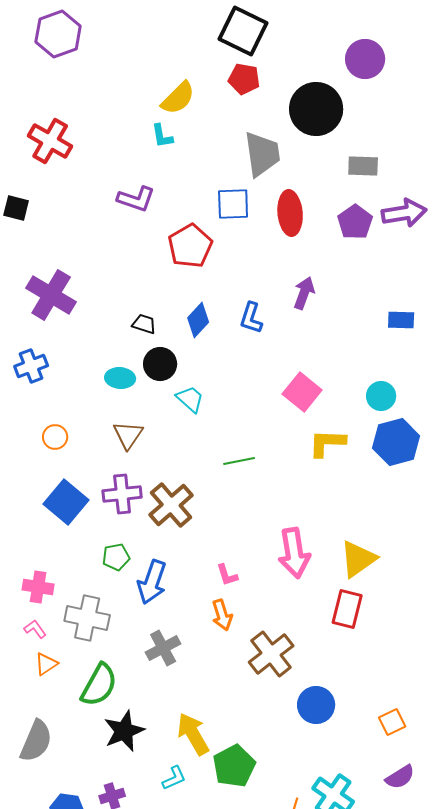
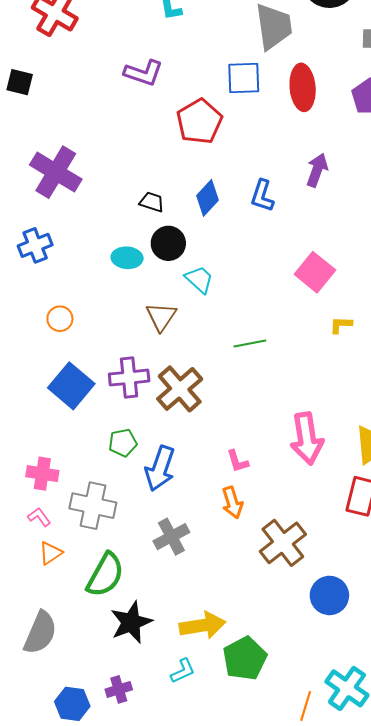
brown triangle: (128, 435) -> (161, 317), moved
yellow L-shape: (327, 443) -> (341, 325), size x0.6
yellow arrow: (193, 734) -> (202, 625), turned 111

